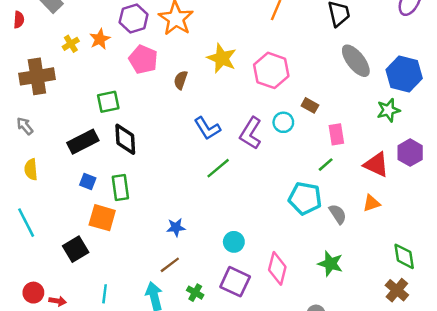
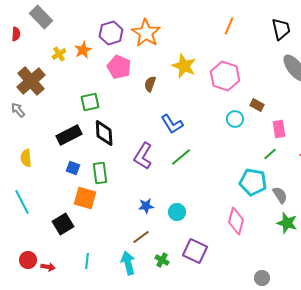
brown cross: (37, 76) -> (31, 81), turned -32
gray arrow: (25, 126) -> (18, 110), moved
purple L-shape: (251, 133) -> (143, 156), moved
cyan circle: (234, 242) -> (177, 212), moved
green star: (330, 264) -> (287, 223), moved
pink diamond: (277, 268) -> (236, 221), moved

